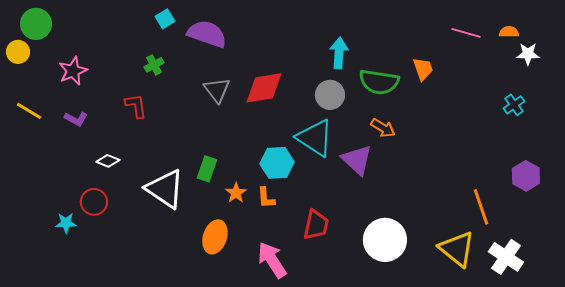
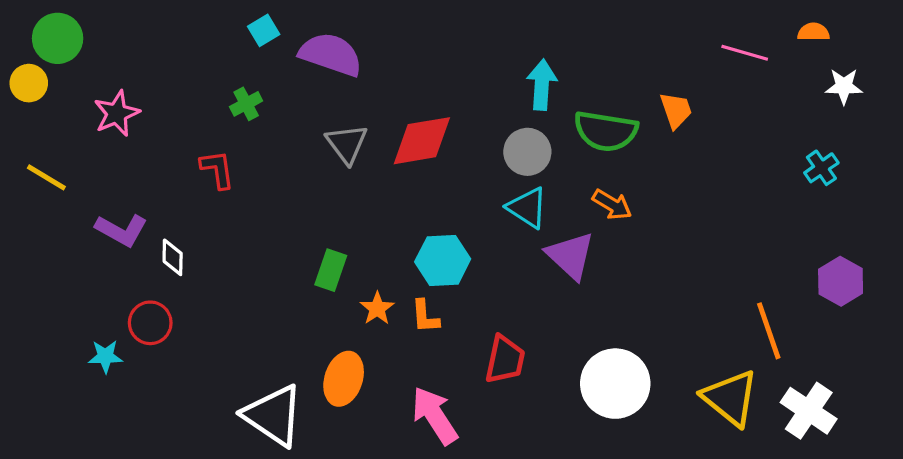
orange semicircle: (509, 32) -> (813, 32), moved
purple L-shape: (76, 119) -> (121, 230), moved, size x1.4
cyan triangle: (315, 138) -> (527, 208), moved, size x0.7
white diamond: (108, 161) -> (173, 257), turned 70
white triangle: (165, 189) -> (273, 416), moved

